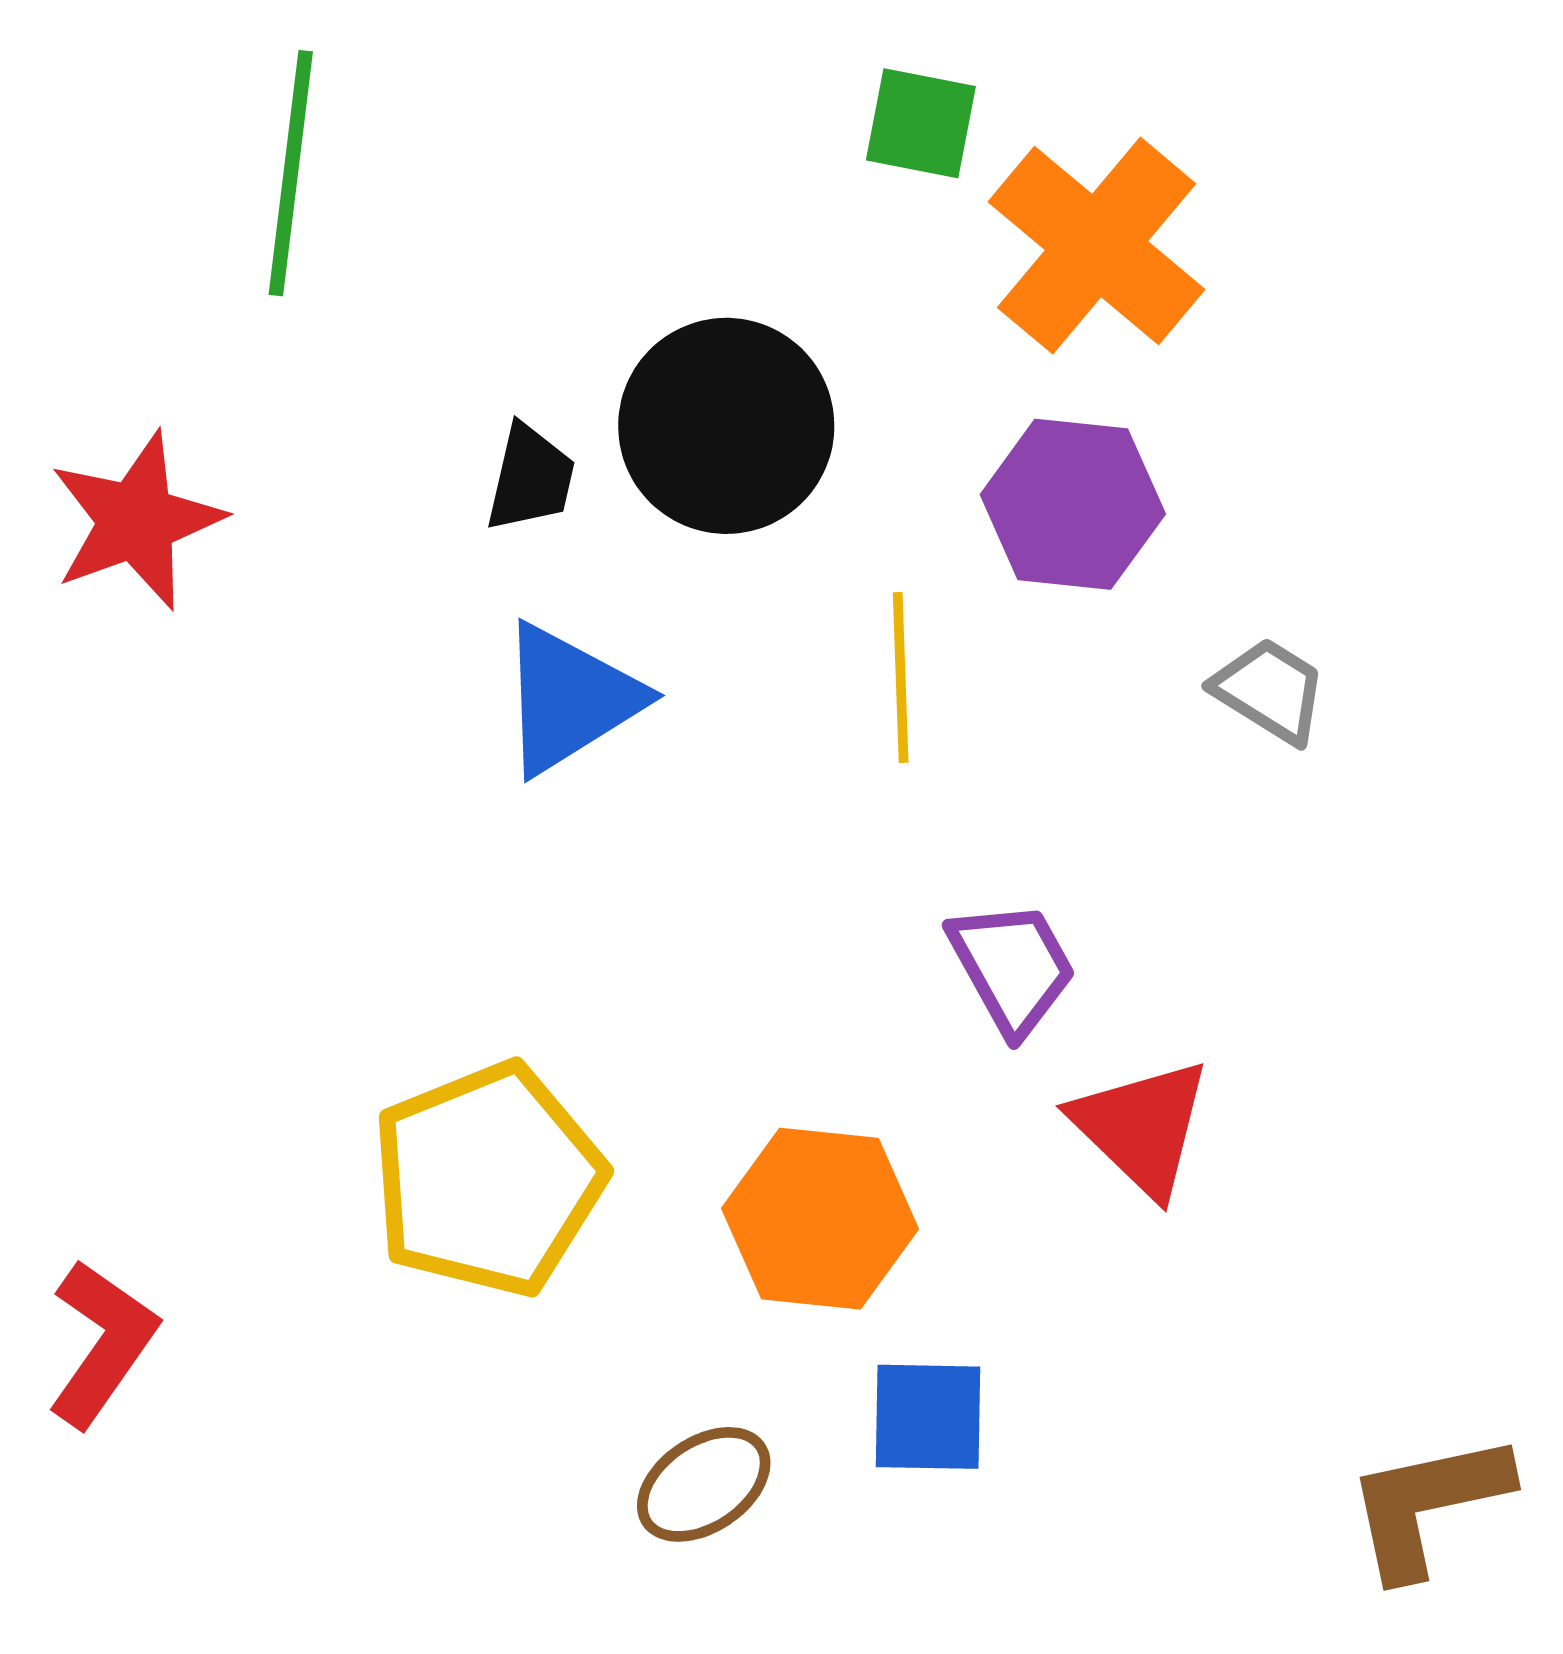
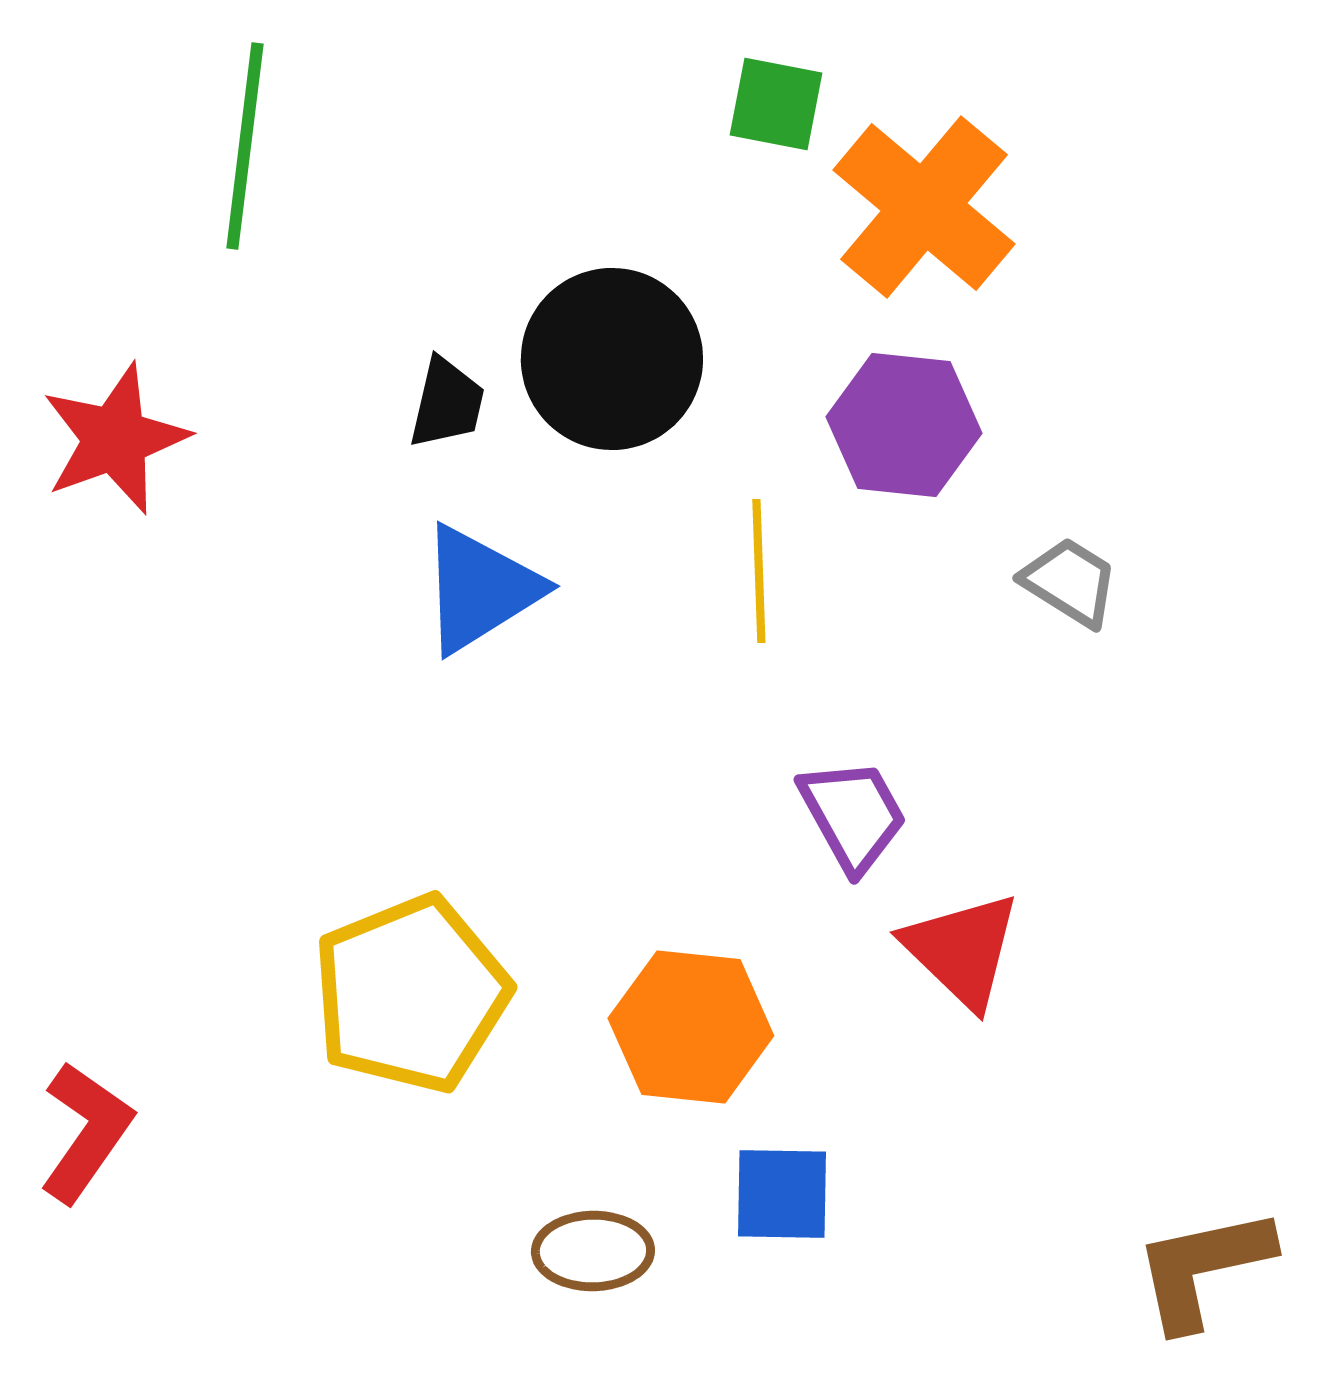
brown ellipse: (704, 1484) -> (593, 1251), turned 33

